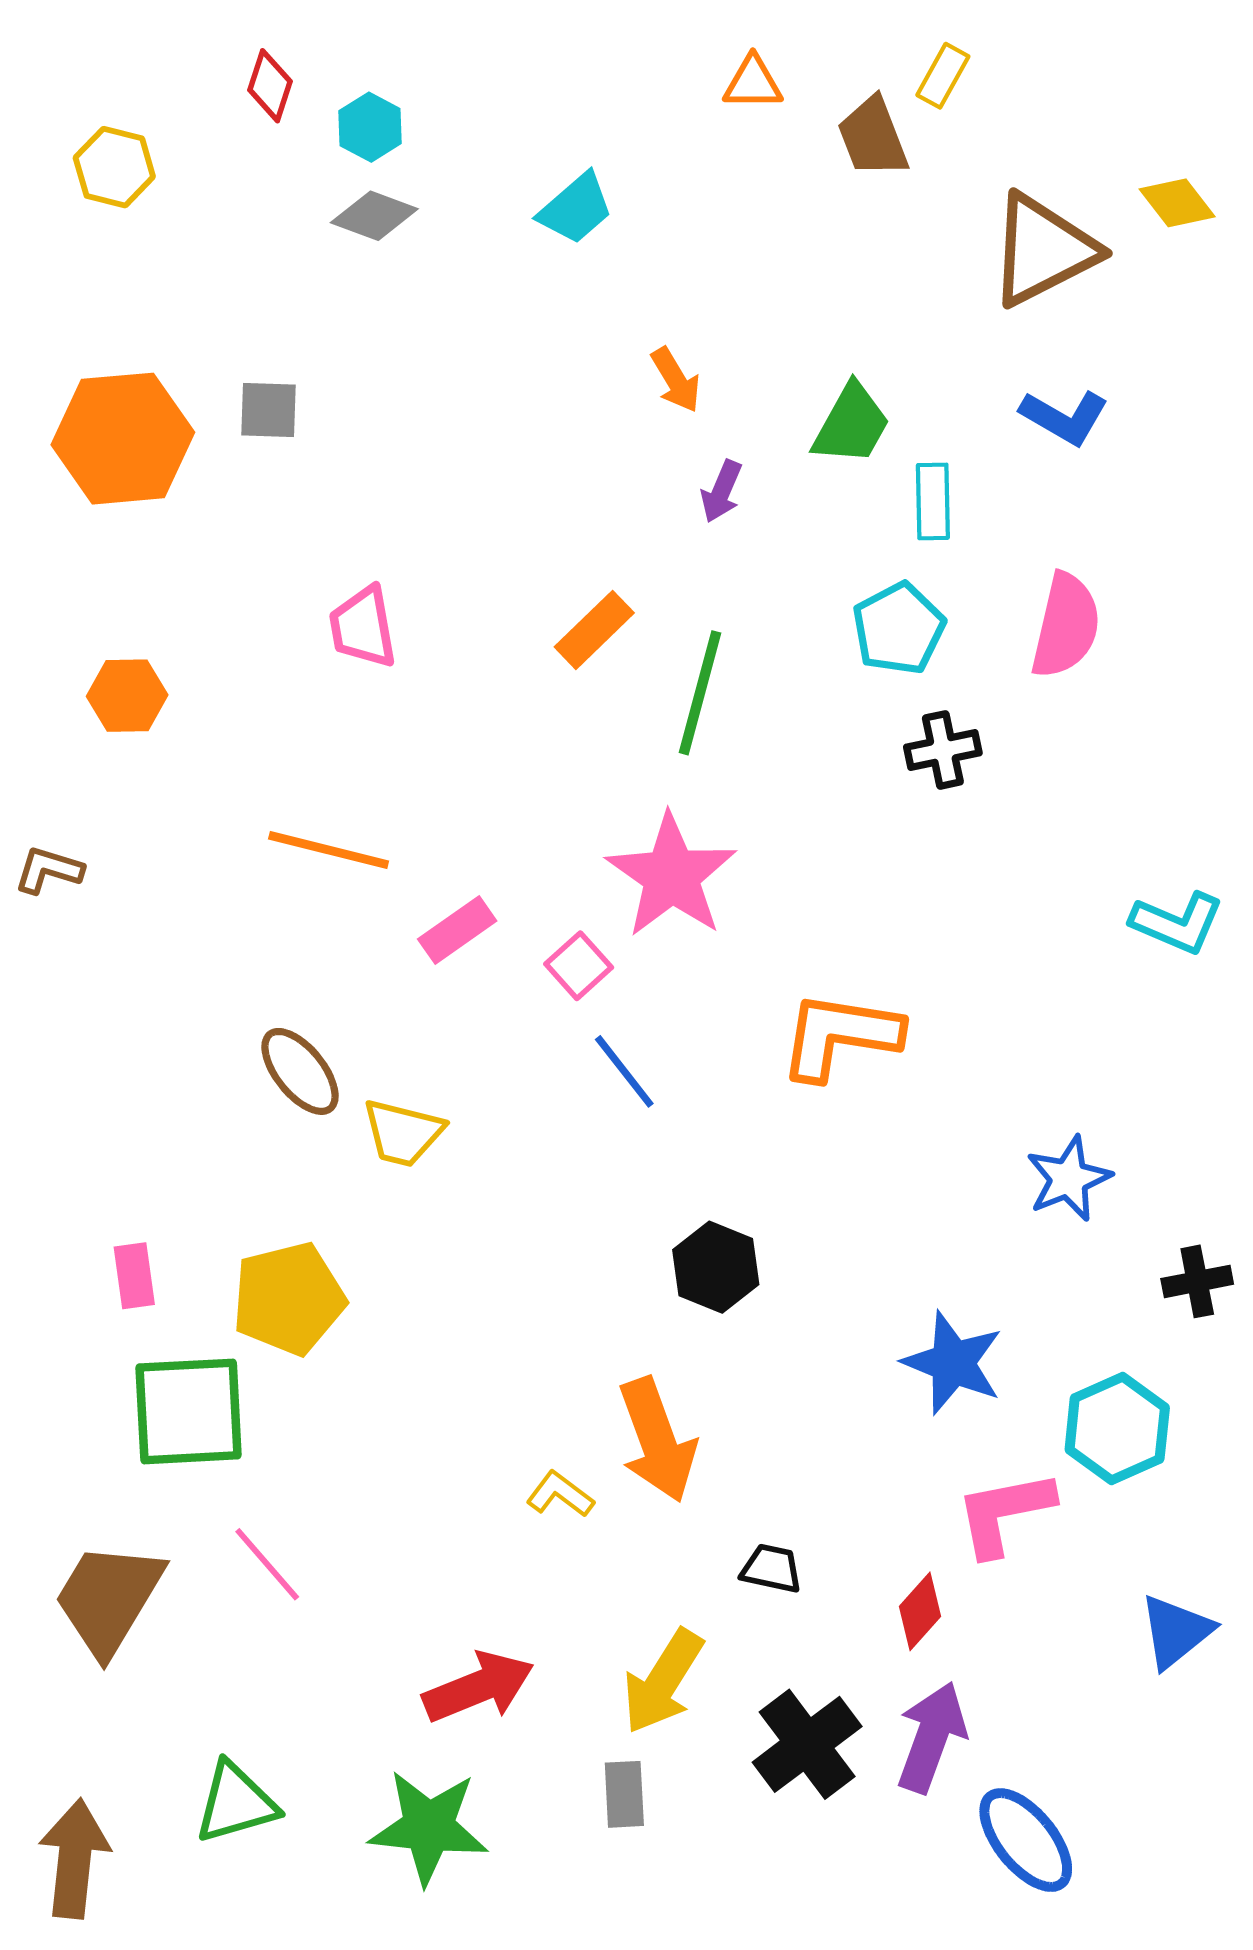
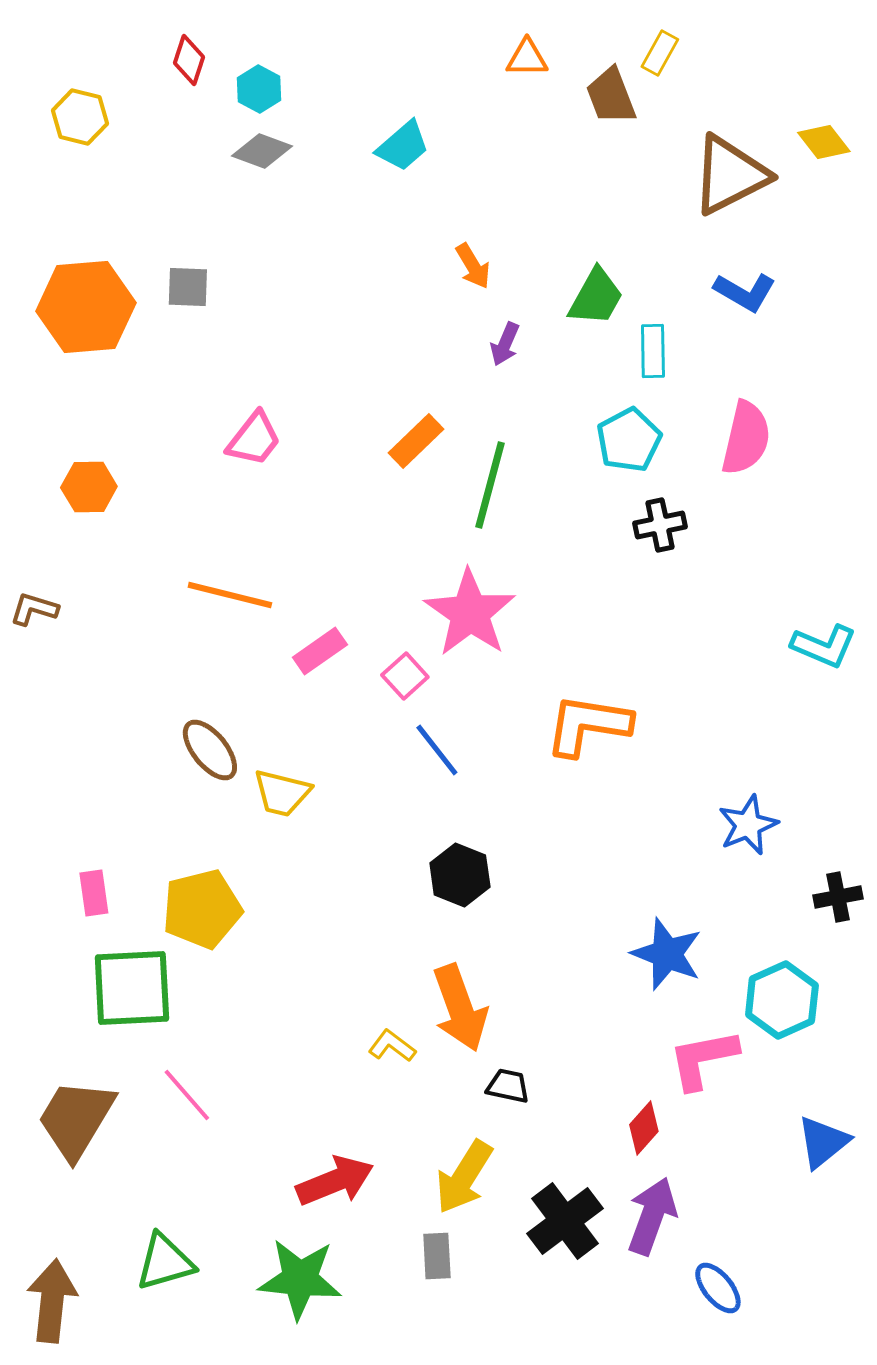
pink trapezoid: (363, 627) -> (254, 439), turned -132
black hexagon: (716, 1267) -> (460, 875), moved
black trapezoid: (771, 1569) -> (508, 1086), moved
blue ellipse: (1026, 1840) -> (718, 1288), size x0.7

